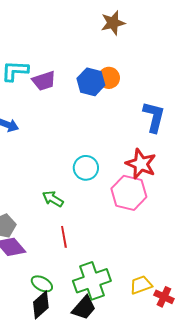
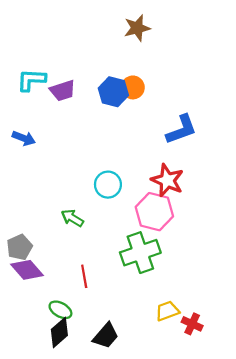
blue L-shape: (154, 117) -> (181, 130), turned 56
red line: (64, 237) -> (84, 276), moved
green cross: (92, 281) -> (140, 253), moved

